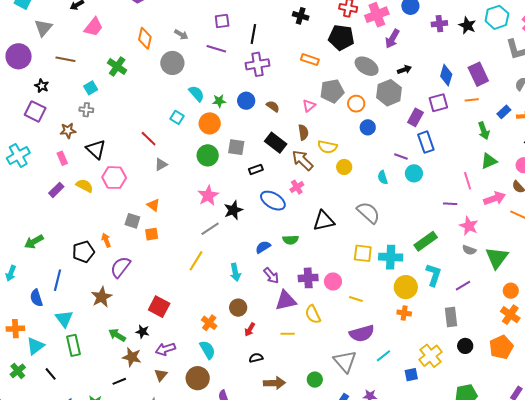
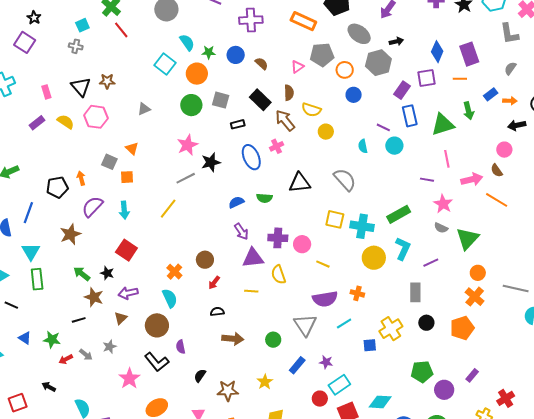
orange rectangle: (310, 60) -> (303, 21), size x1.4
cyan square: (177, 117) -> (165, 64), size x1.5
brown star: (68, 131) -> (107, 81), moved
red line: (149, 139) -> (121, 30), moved
green triangle: (489, 161) -> (443, 125), moved, size x1.4
blue ellipse: (273, 201) -> (251, 157), turned 30
cyan arrow: (235, 272) -> (124, 210), moved
orange cross: (404, 313) -> (357, 293), moved
black line: (51, 374) -> (11, 305), turned -32

